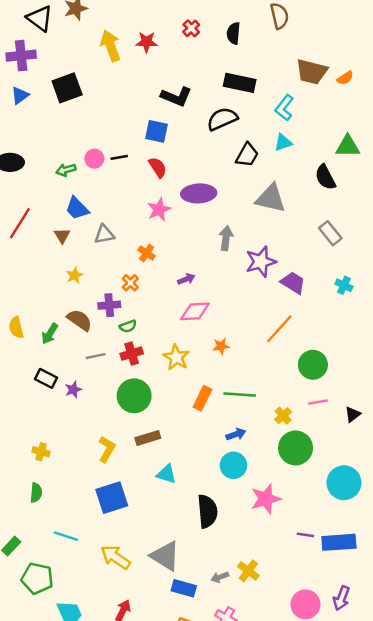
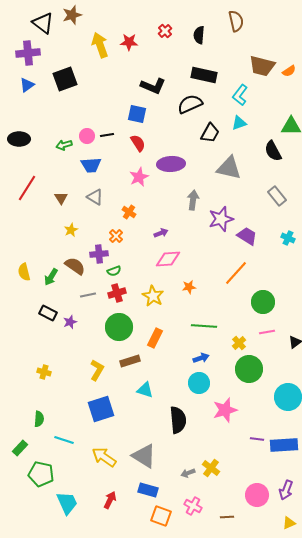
blue trapezoid: (77, 208) -> (91, 165), moved, turned -50
gray triangle: (104, 234) -> (95, 197), turned 42
orange rectangle: (202, 398) -> (155, 338), moved
green semicircle: (36, 493) -> (39, 419), moved
blue rectangle: (184, 588) -> (148, 490), moved

